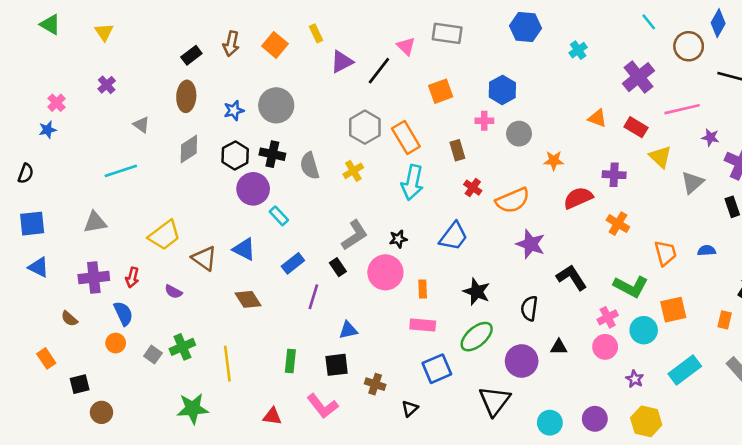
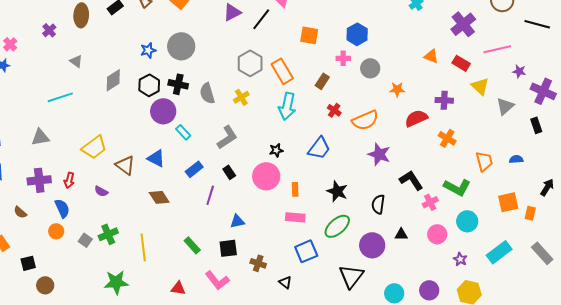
orange square: (441, 91) -> (309, 35), turned 30
brown ellipse: (186, 96) -> (81, 15), moved
brown rectangle: (457, 150) -> (322, 81), turned 49
gray L-shape: (355, 235) -> (227, 137), moved
orange square: (673, 310) -> (508, 202), moved
pink cross: (608, 317) -> (430, 202), moved
green rectangle: (290, 361) -> (192, 245), turned -48
black triangle: (410, 409) -> (285, 282), turned -40

